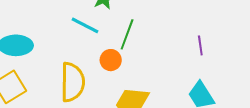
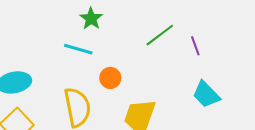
green line: (127, 34) -> (160, 35), moved, turned 44

